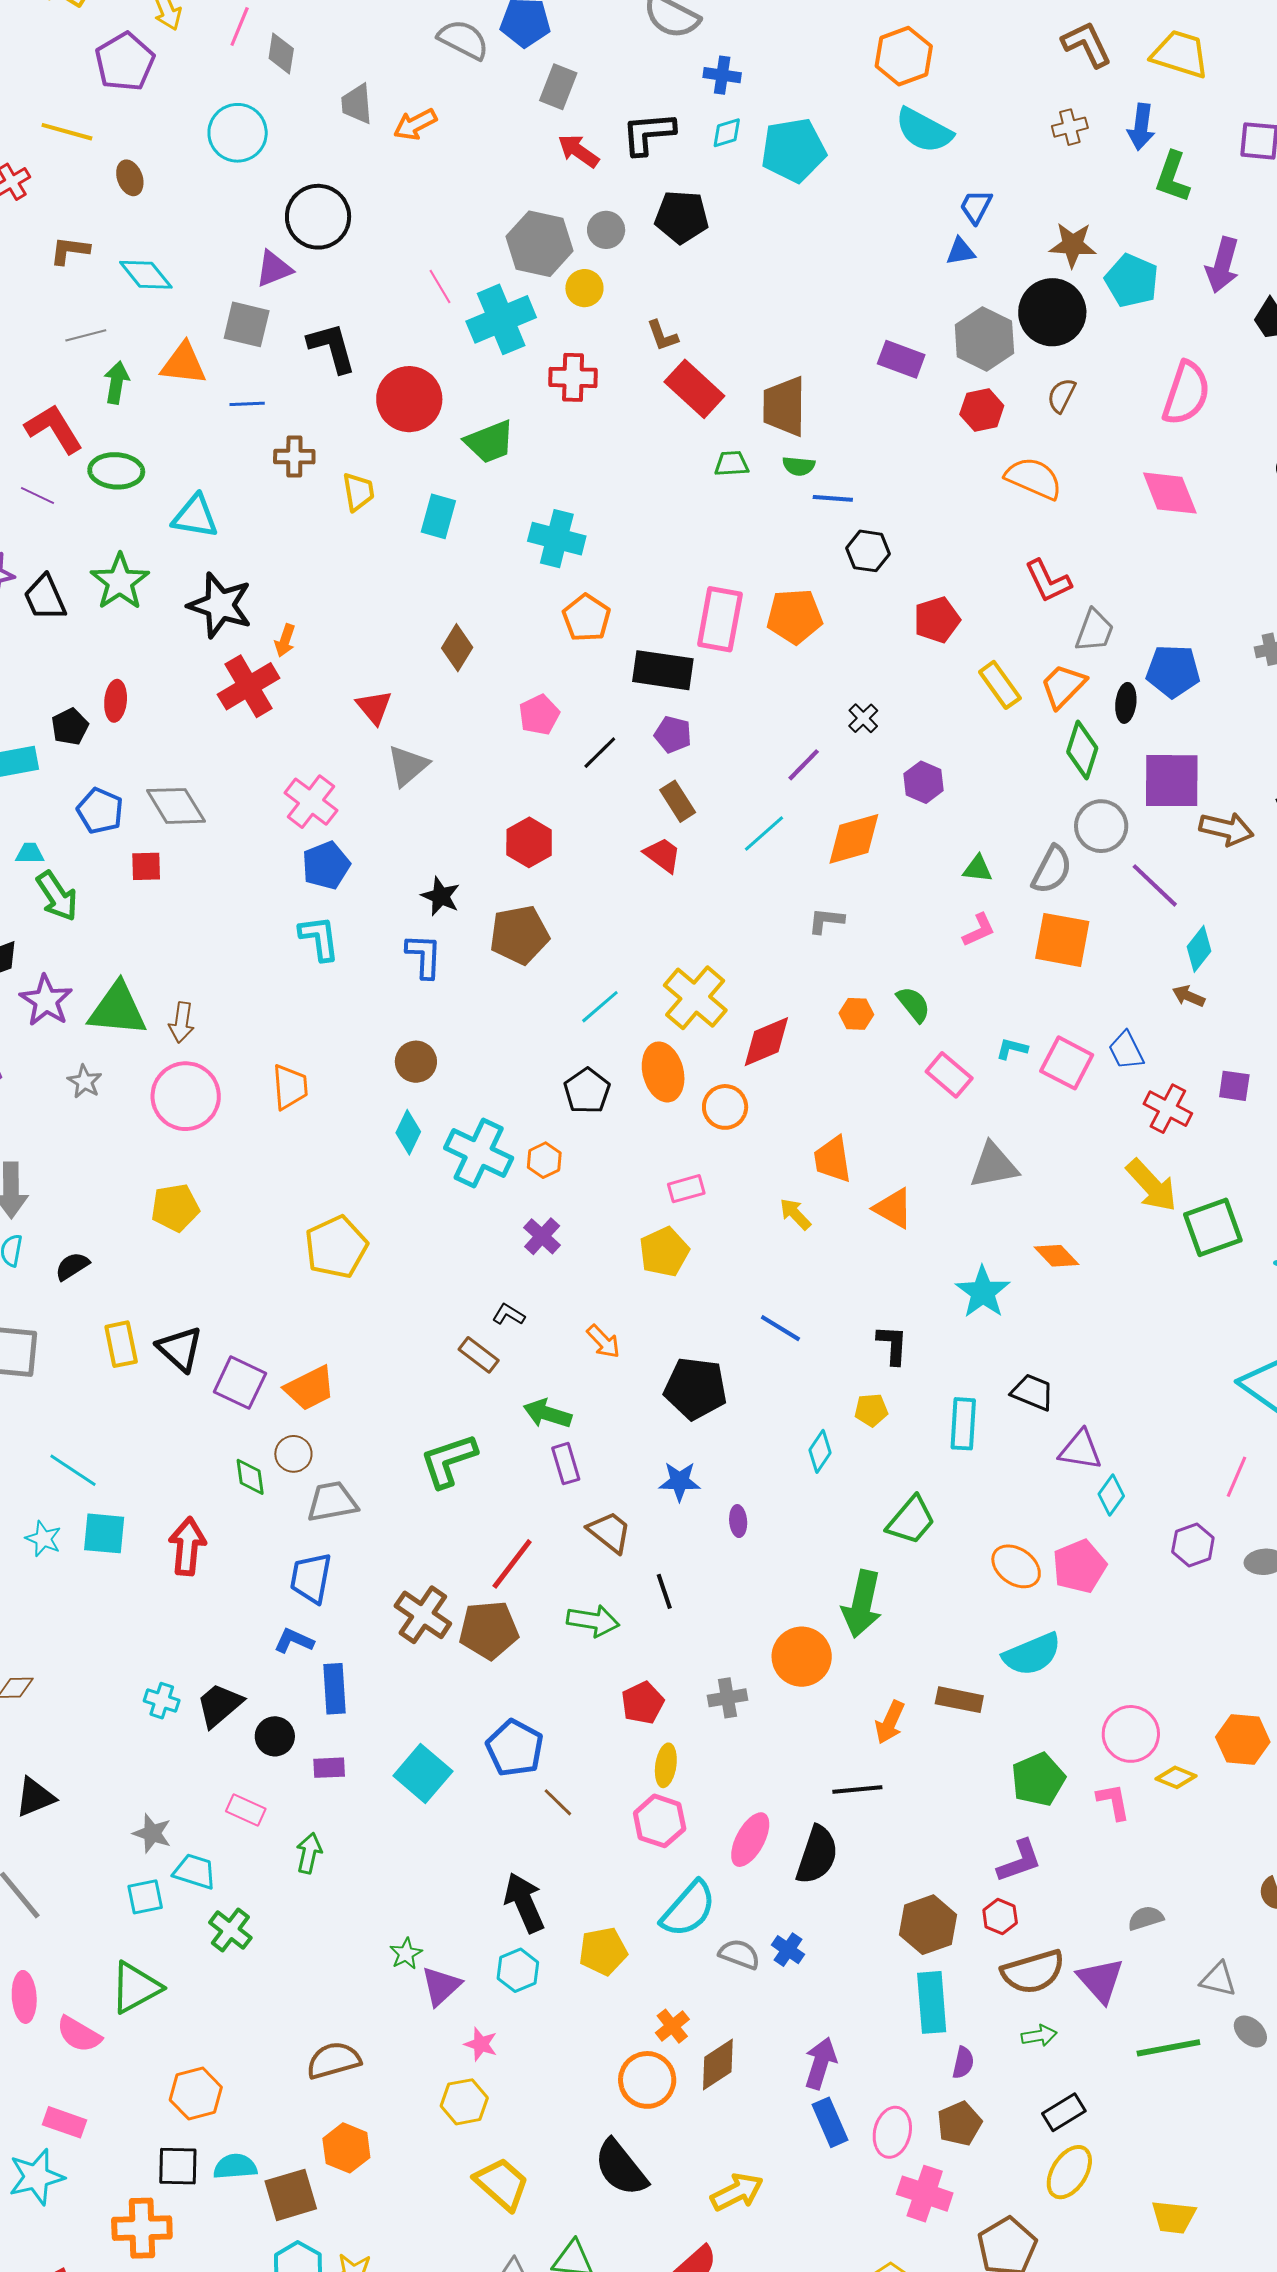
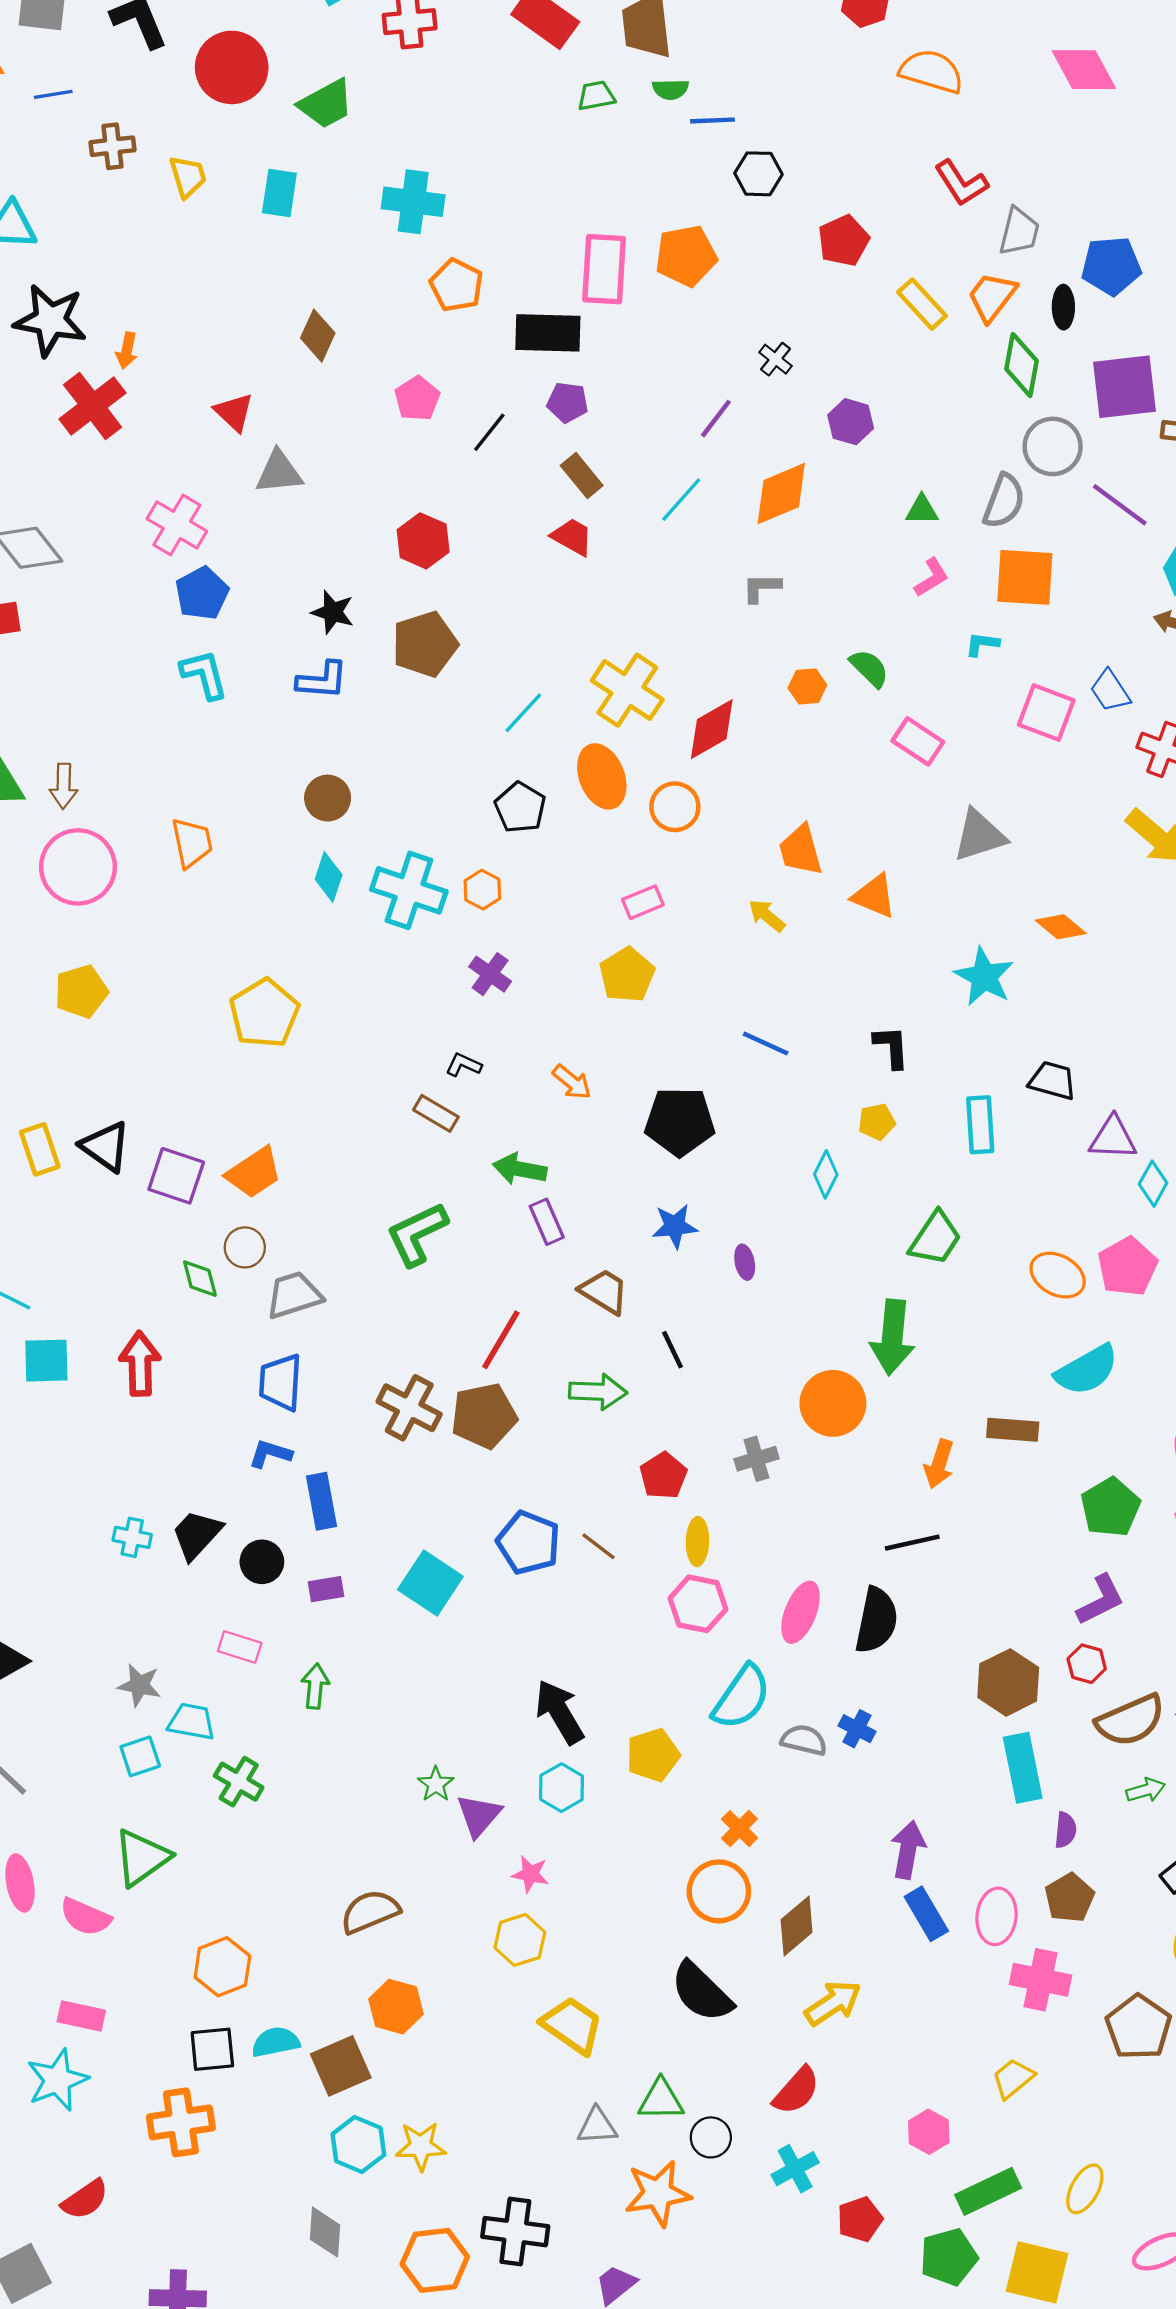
gray triangle: (408, 766) -> (279, 472), turned 42
blue L-shape: (424, 956) -> (322, 680), turned 99
cyan L-shape: (1012, 1049) -> (982, 644), moved
brown line: (558, 1802) -> (599, 1546), moved
brown diamond: (718, 2065) -> (797, 1926), moved

